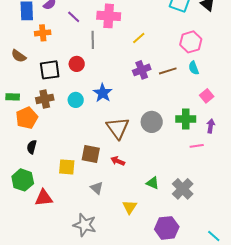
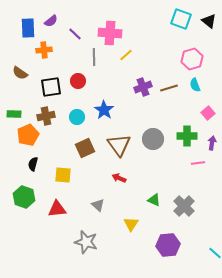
yellow line: (139, 38) -> (126, 55), moved
brown square: (91, 154) -> (85, 148), moved, turned -36
yellow square: (67, 167) -> (63, 175), moved
red triangle: (44, 198) -> (57, 209), moved

